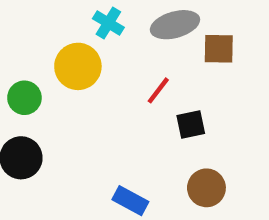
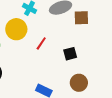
red line: (158, 90) -> (41, 43), moved

